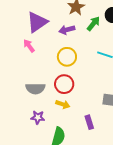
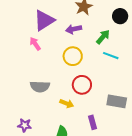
green arrow: (93, 24) -> (103, 37), moved
red circle: (64, 84) -> (82, 85), moved
purple star: (38, 117) -> (25, 125), moved

